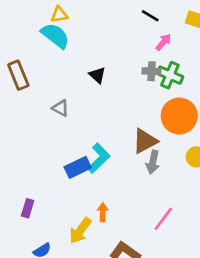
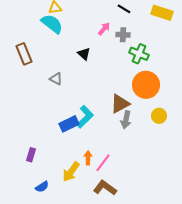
pink arrow: (163, 42) -> (104, 29), moved
gray cross: (151, 71) -> (123, 35), moved
pink line: (163, 219) -> (103, 163), moved

